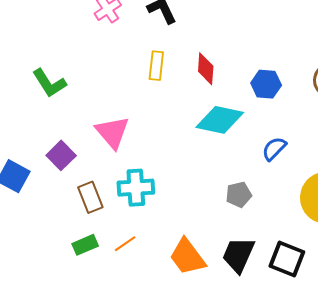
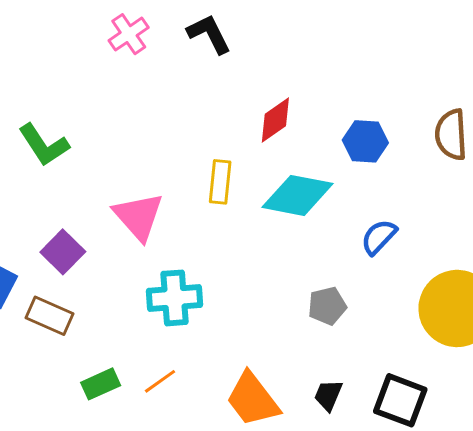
yellow rectangle: (156, 66) -> (220, 182), moved
red diamond: (206, 69) -> (275, 120), turned 52
brown rectangle: (90, 197) -> (49, 316), moved, turned -44
black trapezoid: (238, 255) -> (328, 395), size x0.6

